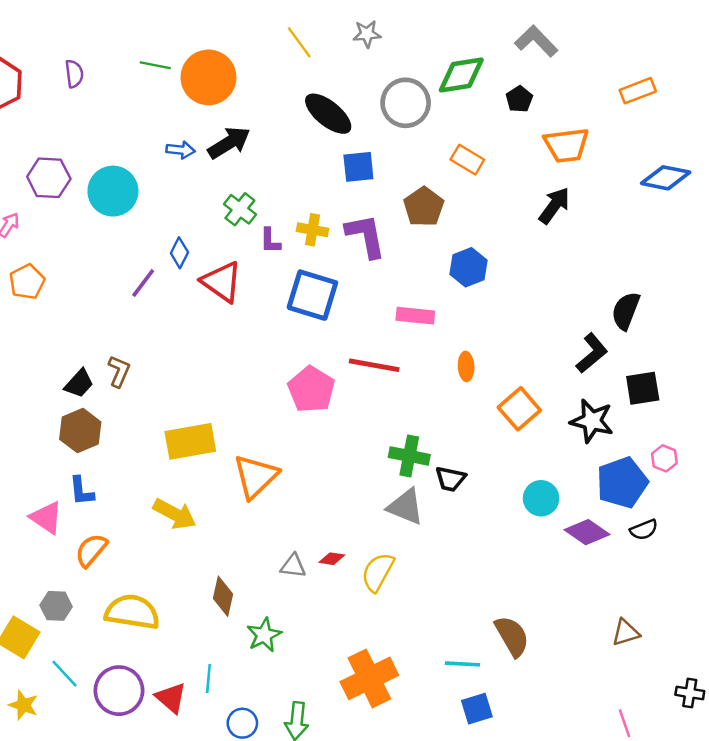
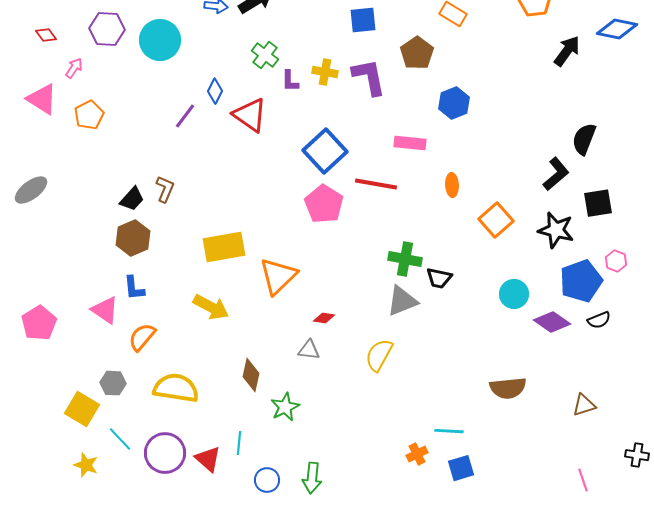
black arrow: (554, 206) -> (567, 51), moved
blue square: (312, 295) -> (325, 151), moved, turned 30
gray triangle: (406, 507) -> (402, 301), turned -44
red diamond: (332, 559) -> (324, 318), moved
brown semicircle: (512, 636) -> (508, 388), moved, turned 114
orange cross: (369, 678) -> (417, 454), moved, size x0.5

